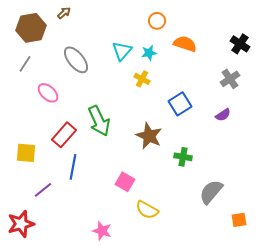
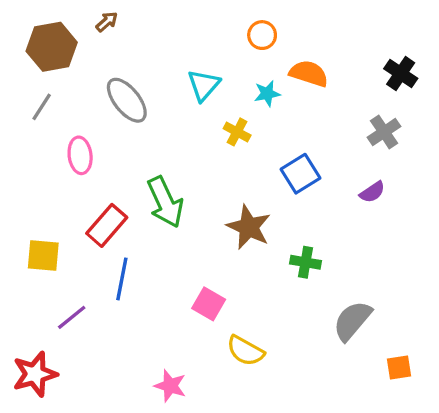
cyan star: (149, 53) -> (267, 94), moved
pink ellipse: (48, 93) -> (80, 155), turned 40

